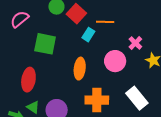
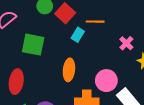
pink circle: (115, 61) -> (106, 81), moved

